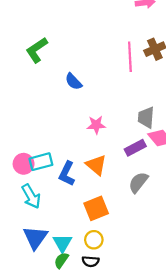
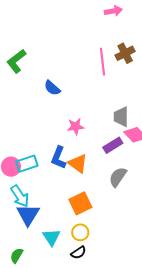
blue L-shape: (67, 174) -> (59, 158), moved
blue triangle: (35, 237) -> (28, 215), moved
green semicircle: (61, 260) -> (17, 255), moved
black semicircle: (91, 261) -> (79, 253), turned -35

